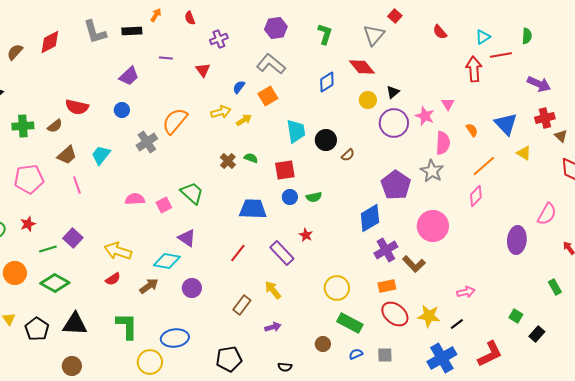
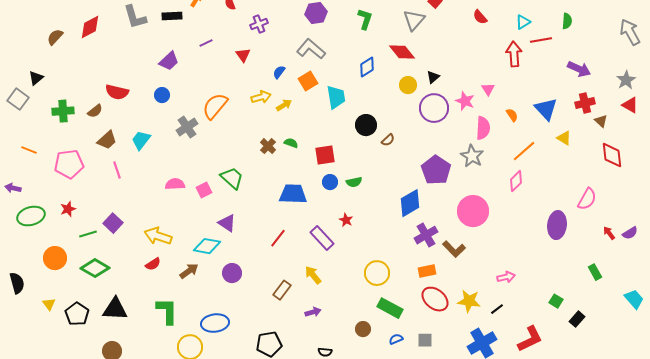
purple line: (166, 58) -> (206, 43), turned -32
cyan trapezoid: (296, 131) -> (336, 97), moved

